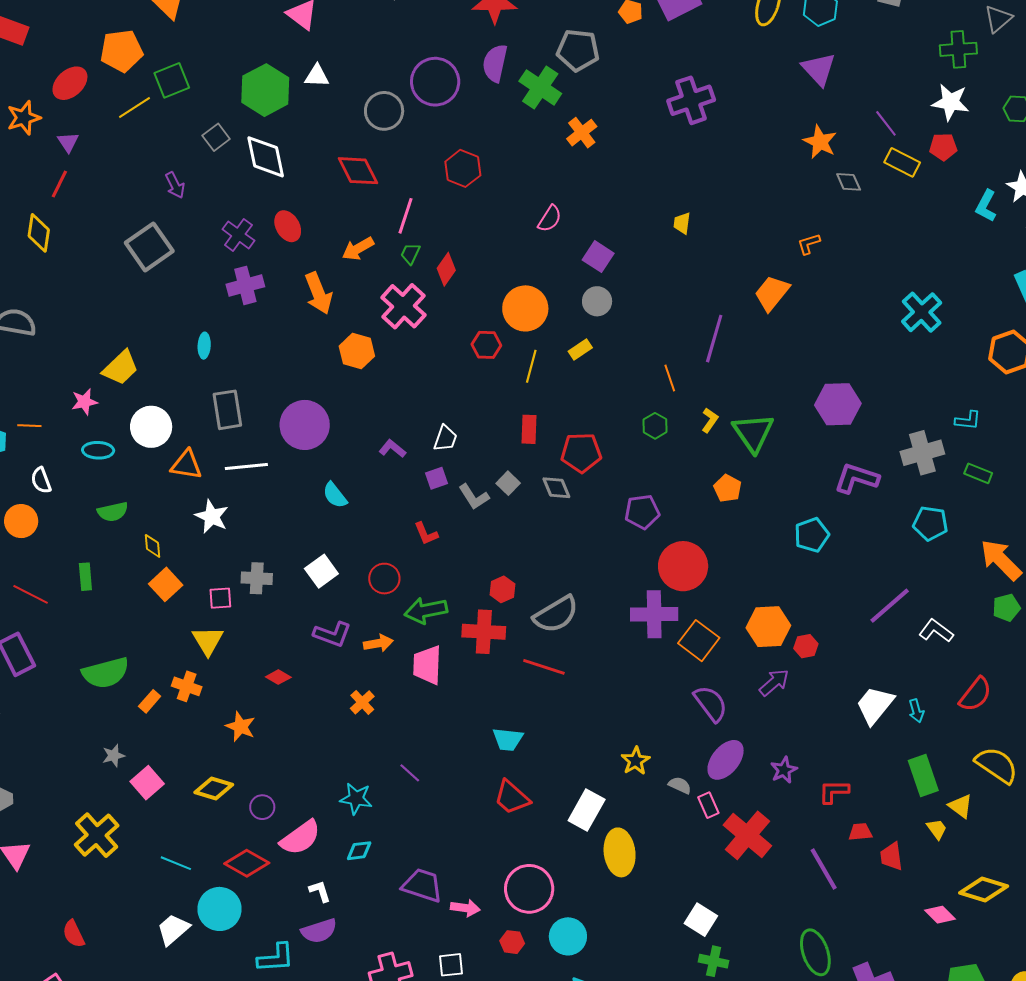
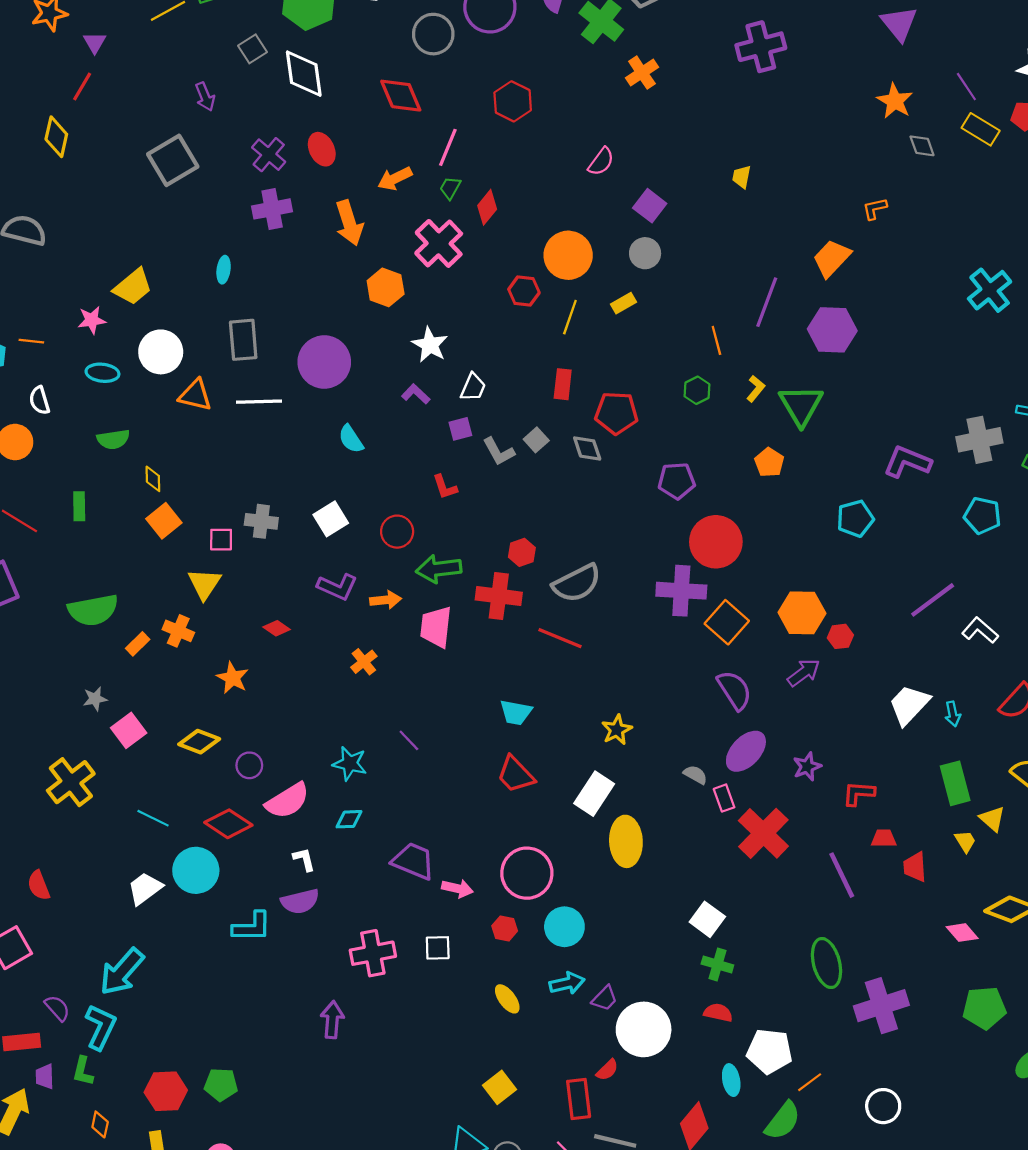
purple hexagon: (838, 404) -> (832, 330), moved
white star: (212, 516) -> (430, 345), moved
yellow star: (636, 761) -> (617, 730), moved

